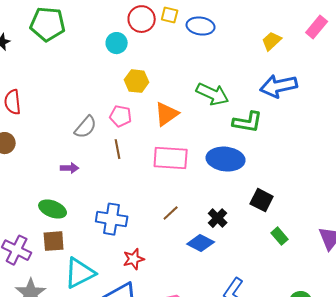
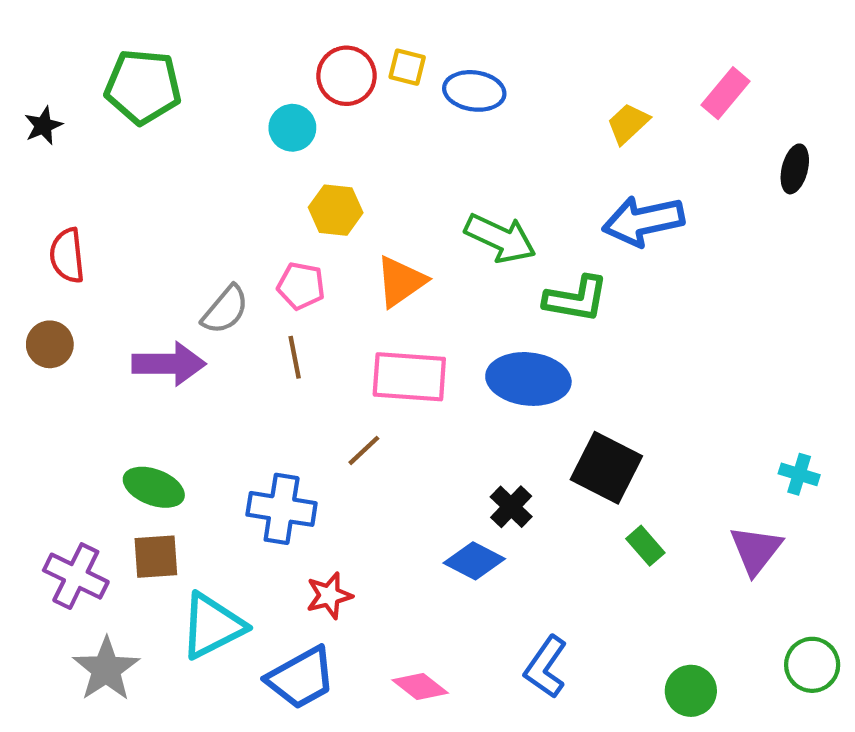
purple arrow: (70, 168) -> (169, 364), moved, size x1.8
black square: (262, 200) -> (606, 468), size x1.4
brown line: (171, 213) -> (364, 450), moved

